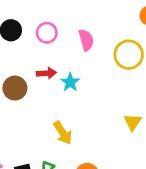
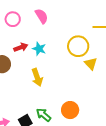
yellow circle: (129, 55) -> (78, 46), moved
yellow arrow: (63, 133) -> (37, 77), moved, turned 30

